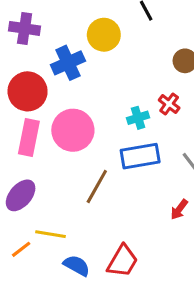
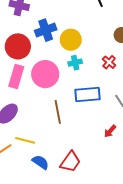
yellow circle: (104, 35) -> (71, 40), moved
cyan cross: (138, 118) -> (75, 63), moved
brown line: (97, 187) -> (58, 112), turned -45

